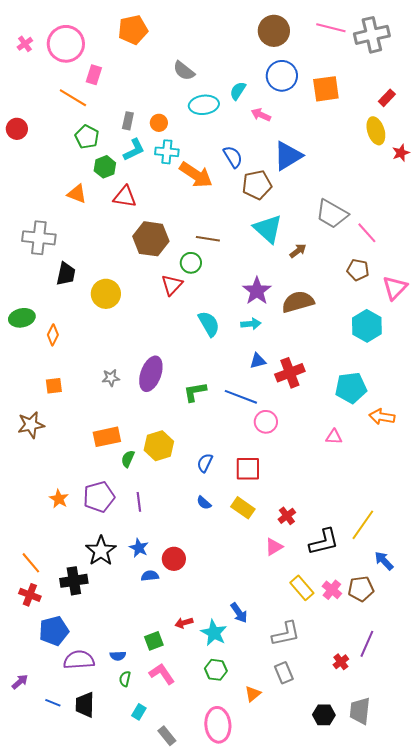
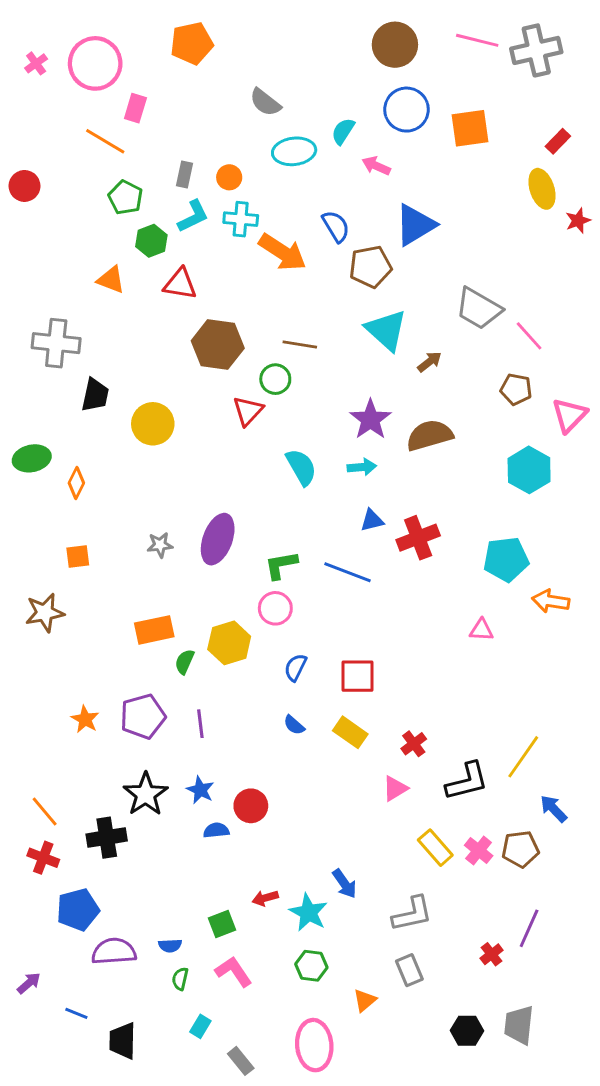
pink circle: (266, 422) -> (275, 608), moved
black trapezoid: (85, 705) -> (123, 1041), moved

